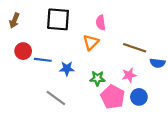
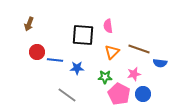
black square: (58, 19) -> (83, 35), moved
orange triangle: (91, 42) -> (112, 52), moved

